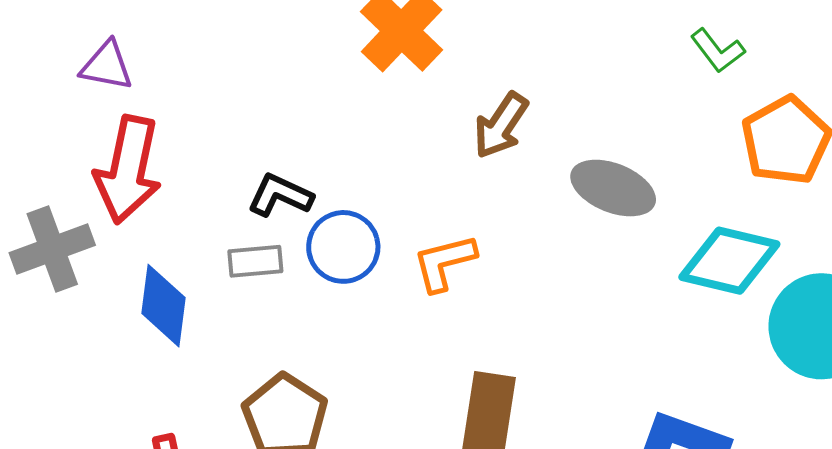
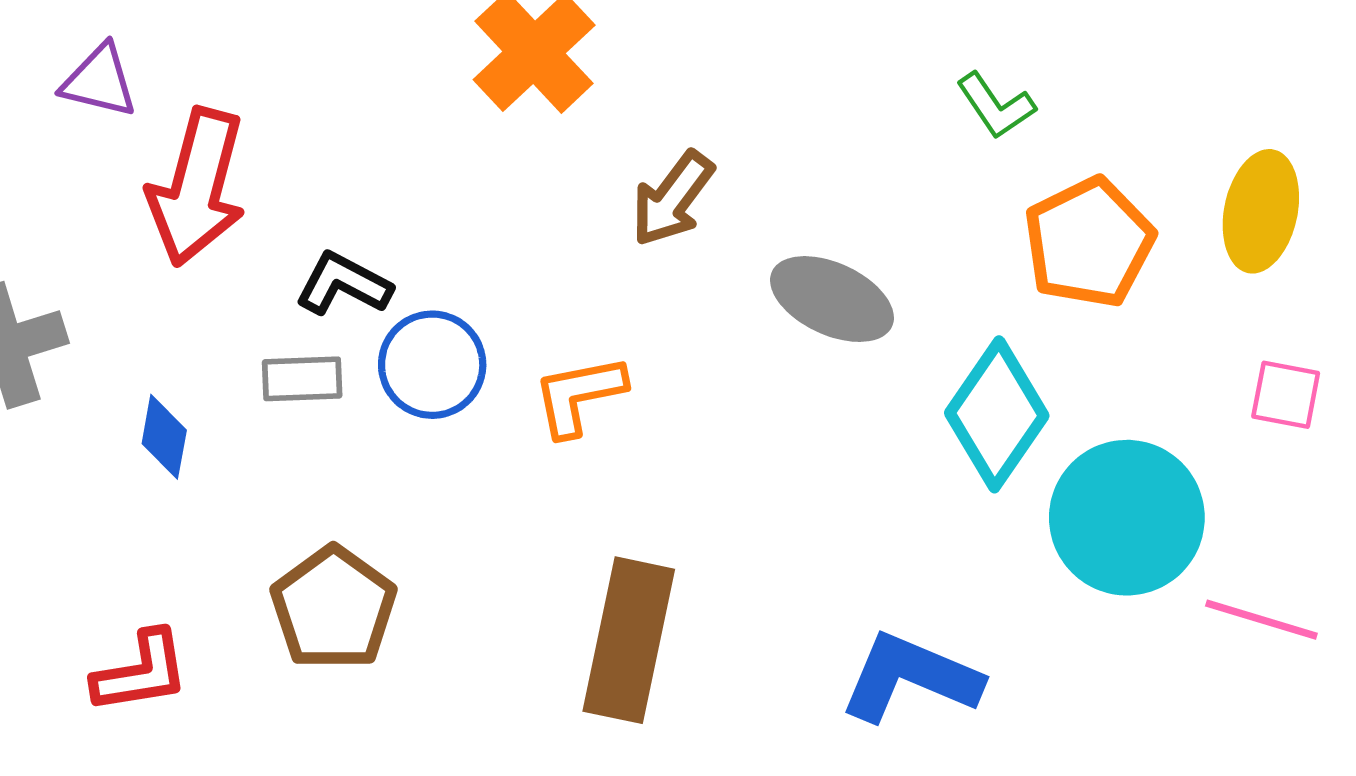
red arrow: (128, 170) -> (197, 187), moved
cyan diamond: (729, 261) -> (997, 414), turned -72
blue diamond: (164, 306) -> (164, 437), size x0.7

